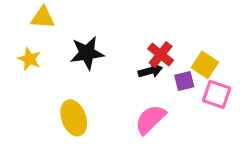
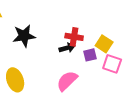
red cross: (161, 55) -> (74, 37), turned -30

